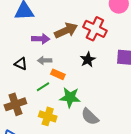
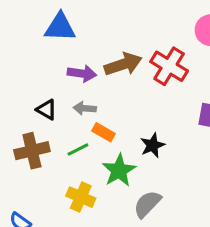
black star: (88, 60) -> (153, 145), moved
green star: (70, 97) -> (119, 170), turned 30
brown cross: (15, 104) -> (32, 151), moved
gray semicircle: (90, 117) -> (147, 204), turned 84

